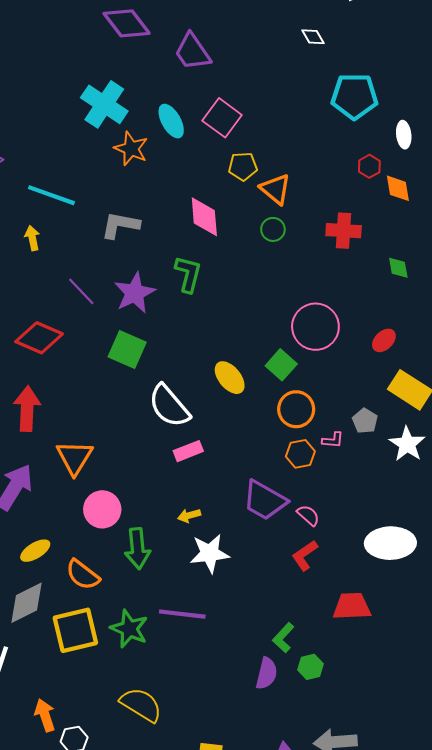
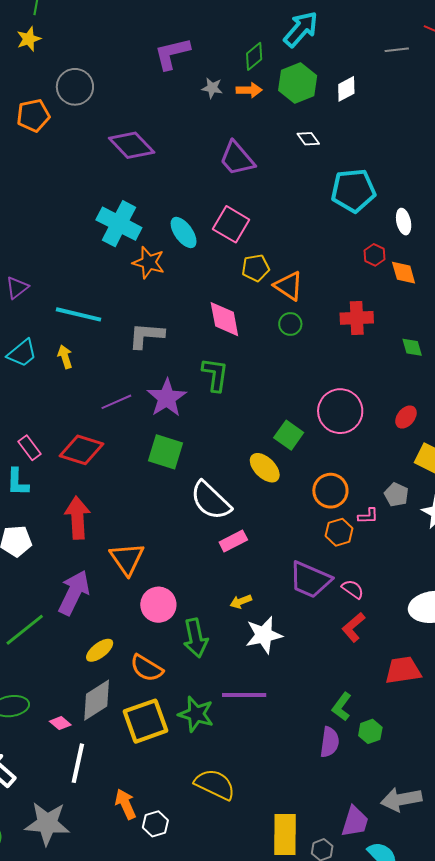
purple trapezoid: (193, 52) -> (237, 159), moved
purple line: (81, 291) -> (116, 402), turned -64
green square: (281, 365) -> (289, 435), moved

